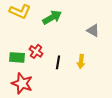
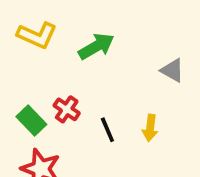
green rectangle: (17, 57) -> (31, 120), turned 42
black line: (58, 62) -> (107, 130), turned -32

